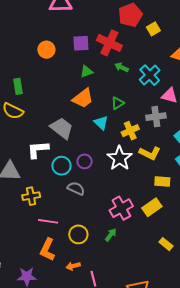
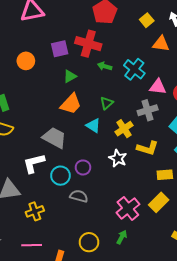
yellow square: (153, 29) -> (147, 20), moved
white star: (120, 158) -> (118, 158), size x0.7
pink line: (48, 221) -> (32, 245), moved

